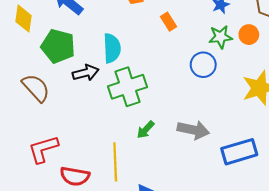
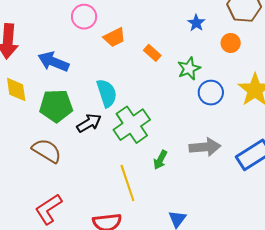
green star: (220, 37) -> (189, 69), moved
blue circle: (203, 65) -> (211, 93), moved
red L-shape: (43, 149) -> (48, 209), moved
yellow line: (115, 162) -> (127, 183), moved

